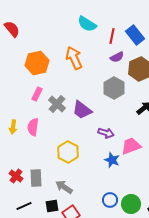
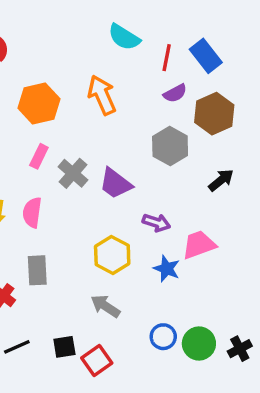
yellow hexagon: (68, 152) -> (112, 255), moved
gray rectangle: (36, 178) -> (37, 270), moved
gray arrow: (64, 187) -> (105, 306), moved

